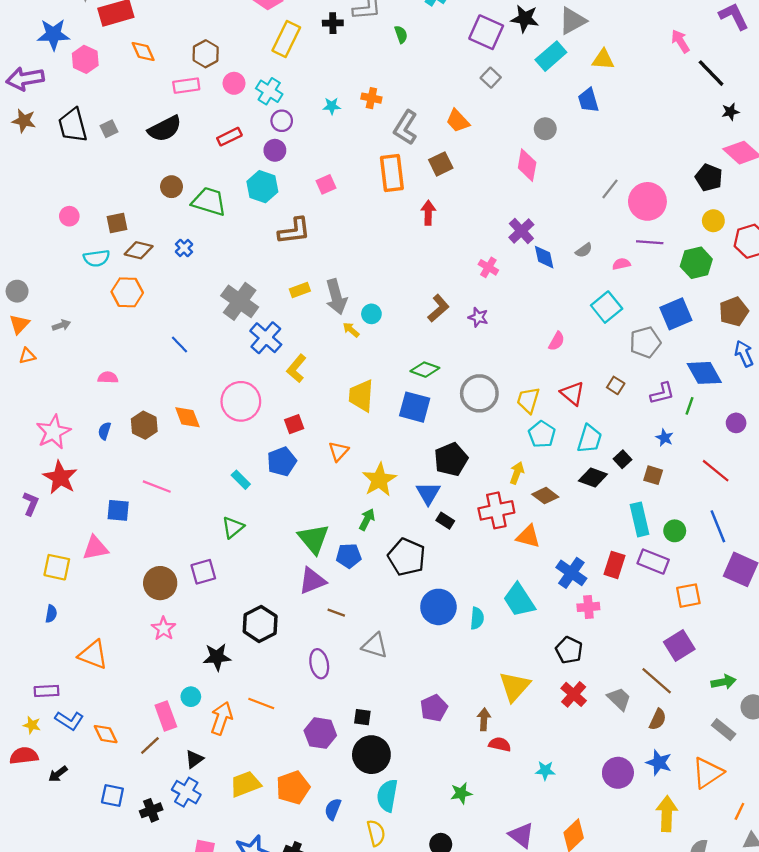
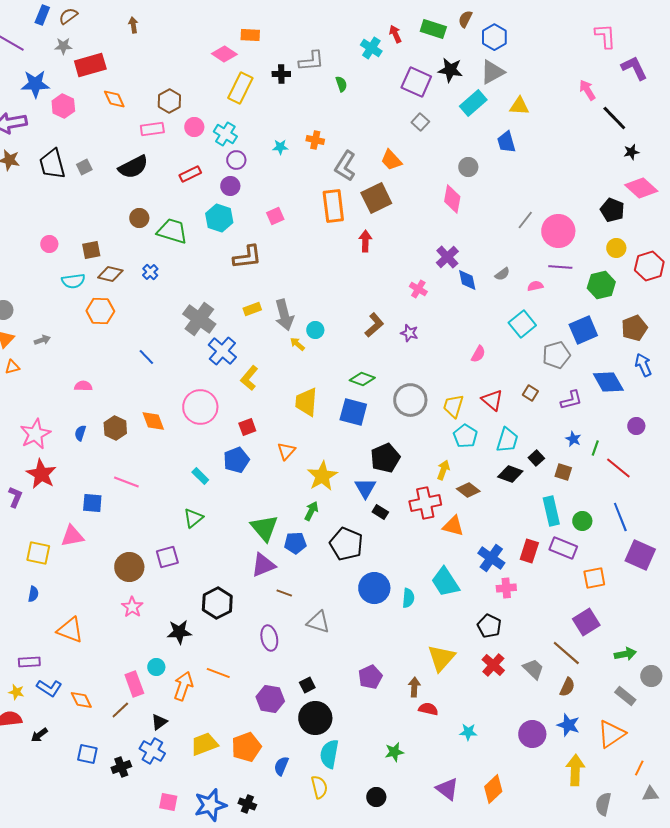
brown square: (441, 164) -> (376, 198), size x1.4
green line: (689, 406) -> (595, 448), moved
black square: (362, 717) -> (307, 685), turned -35

